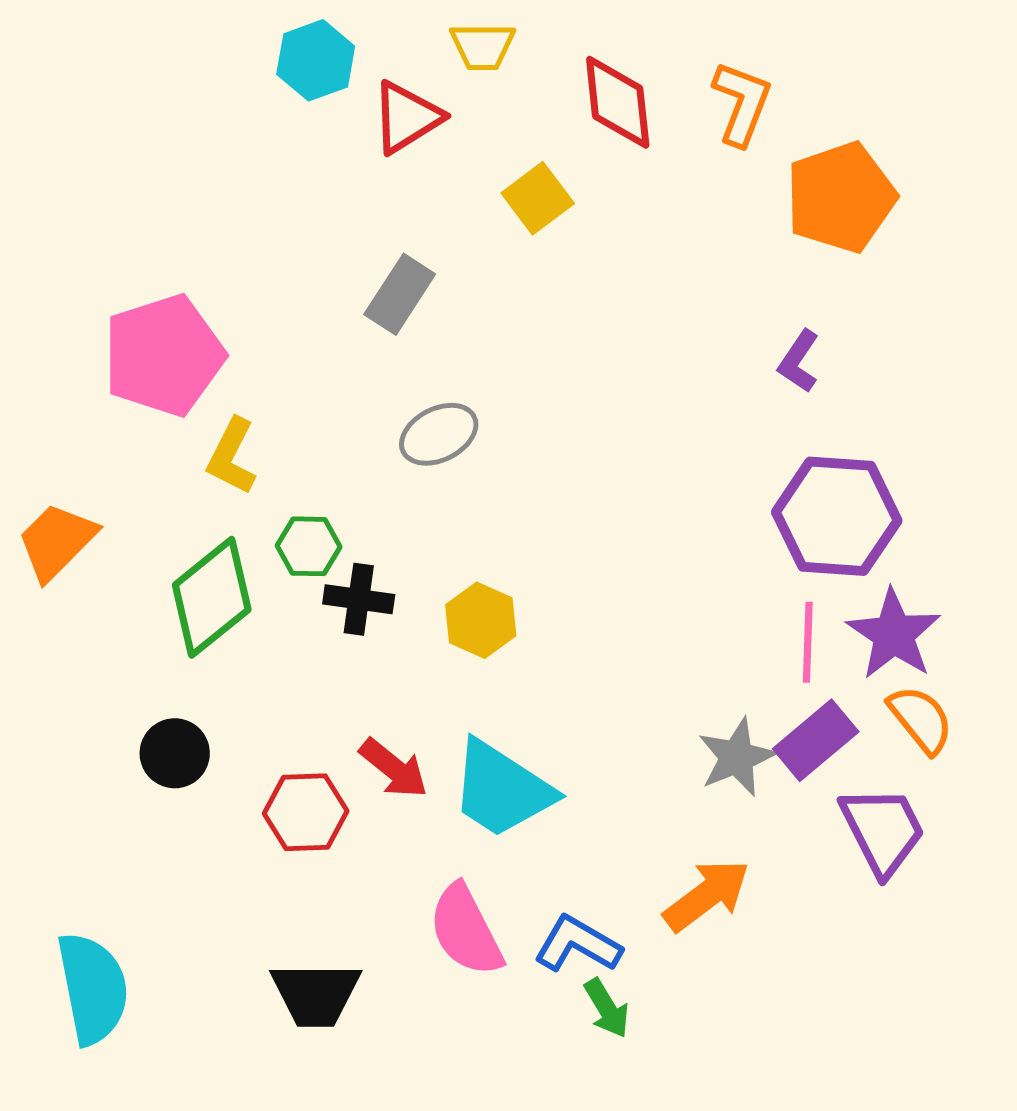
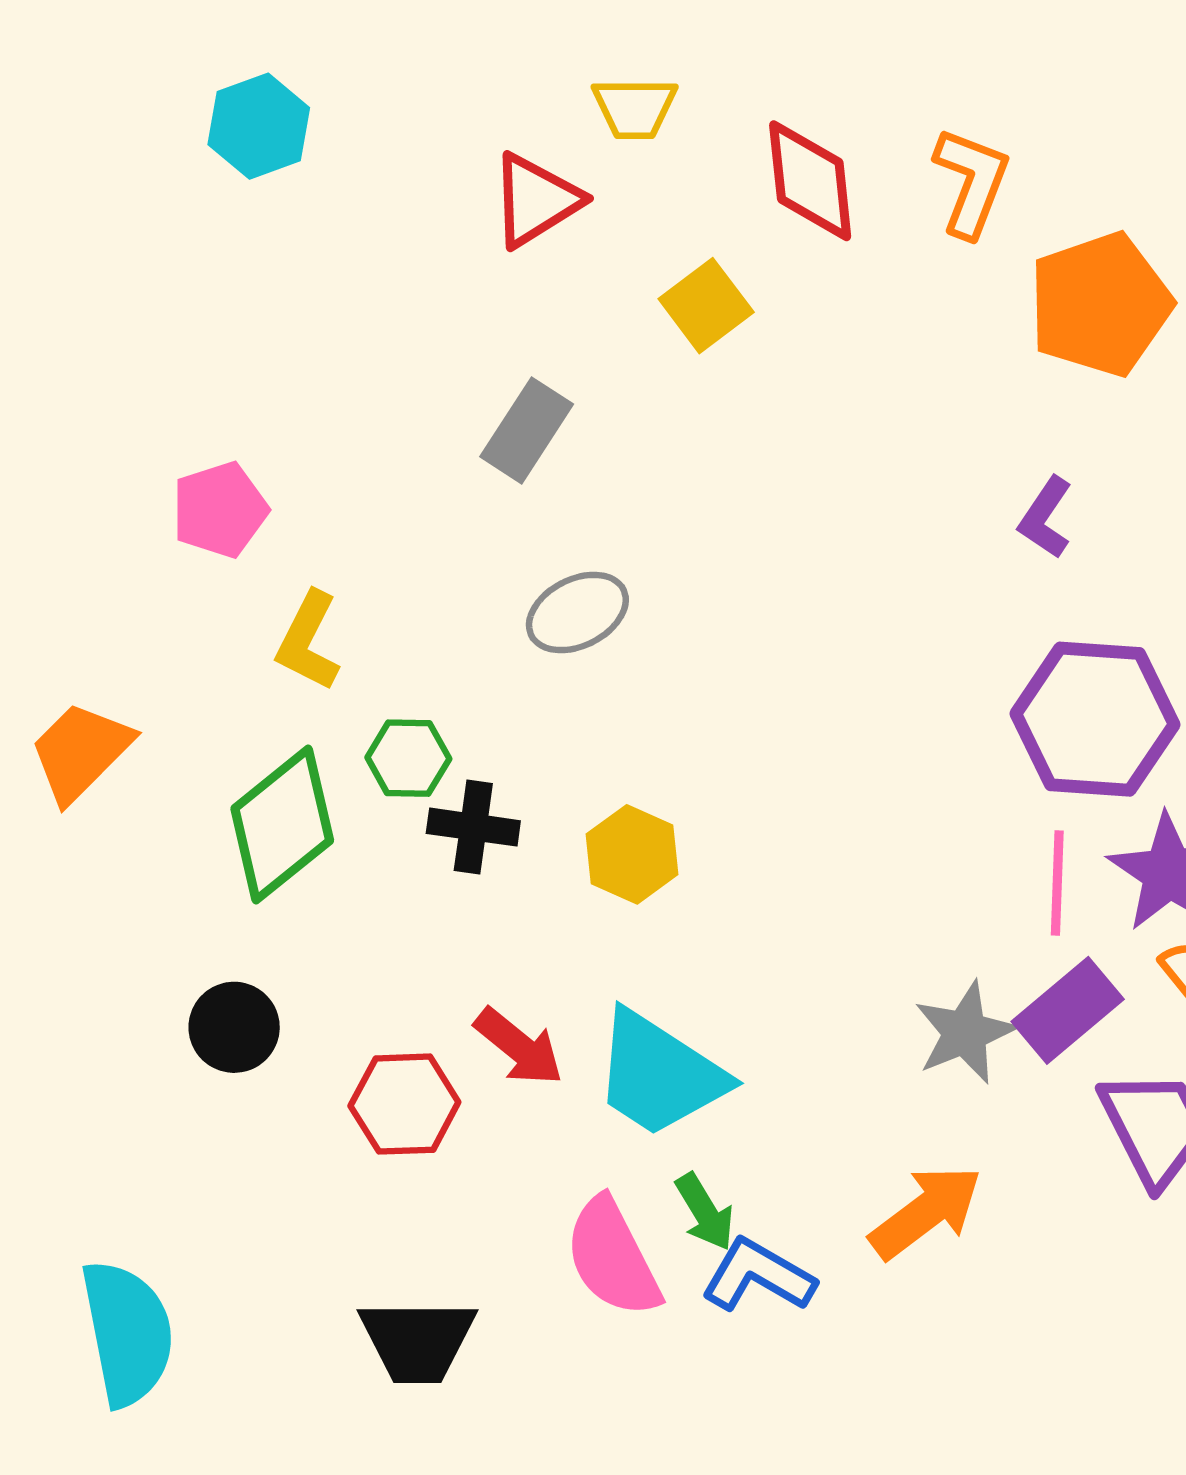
cyan hexagon: (316, 60) -> (259, 126), moved
pink pentagon: (164, 355) -> (220, 510), size x0.6
green arrow: (607, 1008) -> (705, 1212), moved

